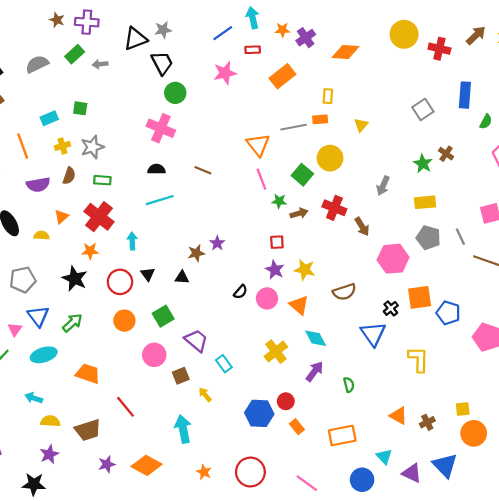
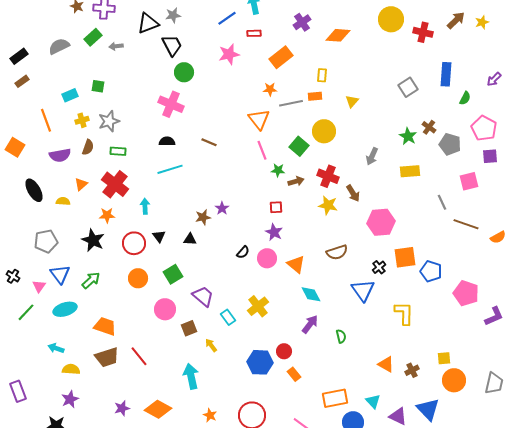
orange star: (282, 30) -> (270, 89), moved
gray pentagon: (428, 238) -> (450, 144), moved
yellow star: (305, 270) -> (328, 205), moved
yellow cross: (276, 352) -> (258, 306), moved
brown trapezoid: (88, 430) -> (107, 357), moved
orange rectangle: (342, 436) -> (335, 398), moved

